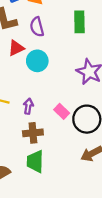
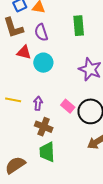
red triangle: (16, 48) -> (24, 52), turned 42
brown cross: (33, 133) -> (44, 127), turned 30

